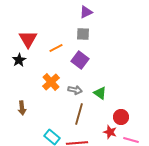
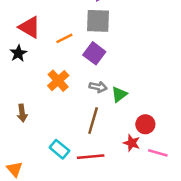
gray square: (83, 34) -> (98, 21), size x1.5
red triangle: (28, 39) -> (30, 27), turned -30
gray arrow: (75, 90) -> (98, 87), moved
green triangle: (100, 93) -> (119, 94), turned 48

